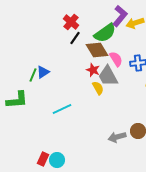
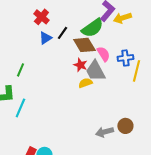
red cross: (71, 22) -> (41, 17), moved
blue triangle: (43, 72) -> (45, 38), moved
yellow semicircle: (98, 88) -> (85, 83), turned -80
cyan line: (62, 109) -> (20, 108), moved, turned -42

